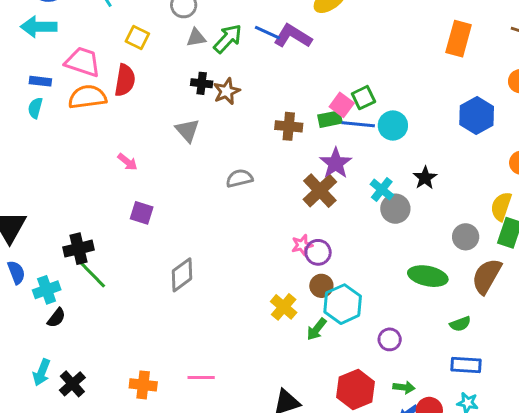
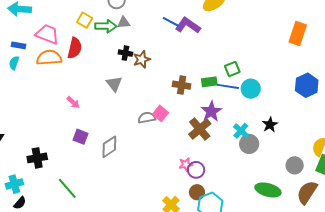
green arrow: (228, 39) -> (106, 26), moved, turned 45
pink square: (342, 105) -> (160, 113), moved
green line: (92, 274) -> (67, 188), moved
gray diamond: (182, 275) -> (109, 147), moved

